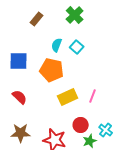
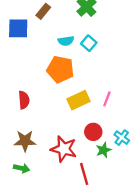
cyan semicircle: (57, 45) -> (66, 41), turned -120
blue square: (19, 61) -> (18, 28), moved
red semicircle: (20, 97) -> (24, 100), turned 42

